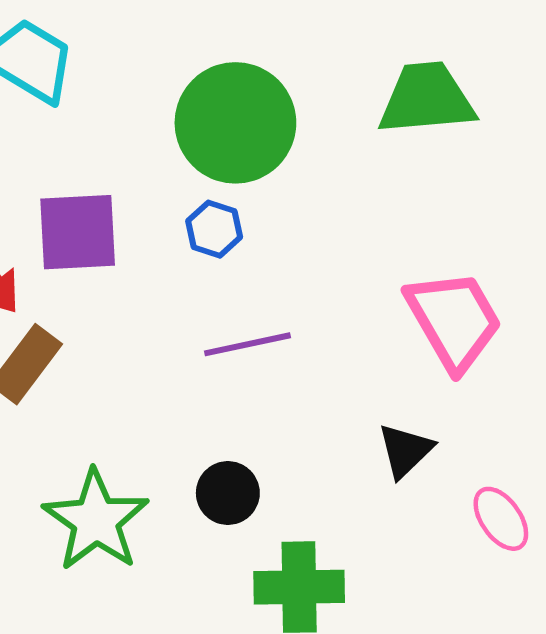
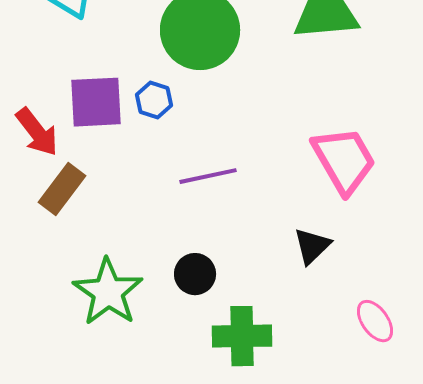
blue hexagon: (214, 229) -> (154, 100), moved
pink ellipse: (501, 519) -> (375, 321), moved

